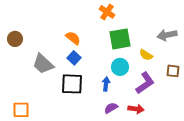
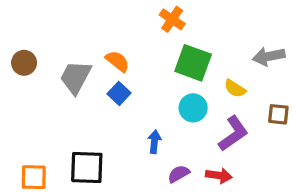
green square: (120, 39) -> (193, 63), turned 30
gray trapezoid: (43, 64) -> (76, 77), moved, turned 75
black square: (72, 84) -> (87, 167), moved
blue arrow: (106, 84) -> (154, 142), moved

